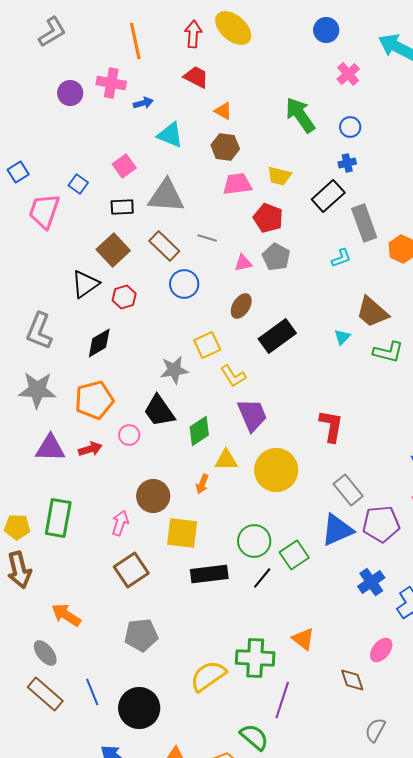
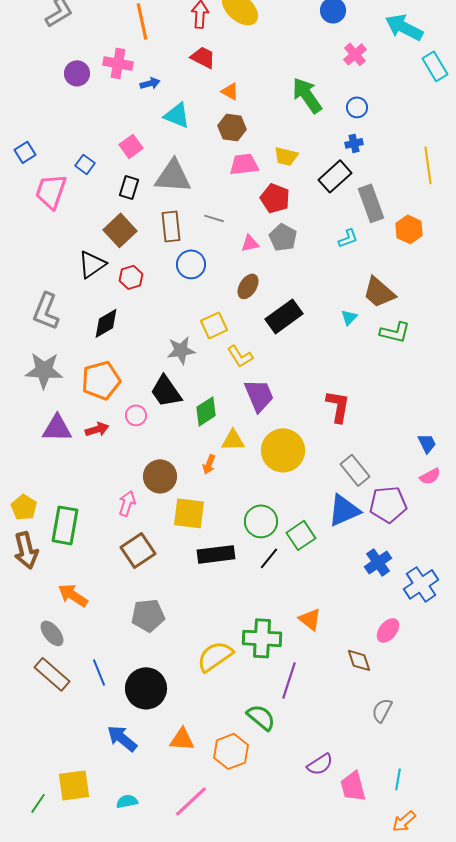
black rectangle: (122, 207) -> (129, 187), turned -70
brown rectangle: (164, 246) -> (171, 226), turned 40
green rectangle: (58, 518) -> (65, 525), moved
yellow pentagon: (17, 527) -> (24, 507), turned 30

